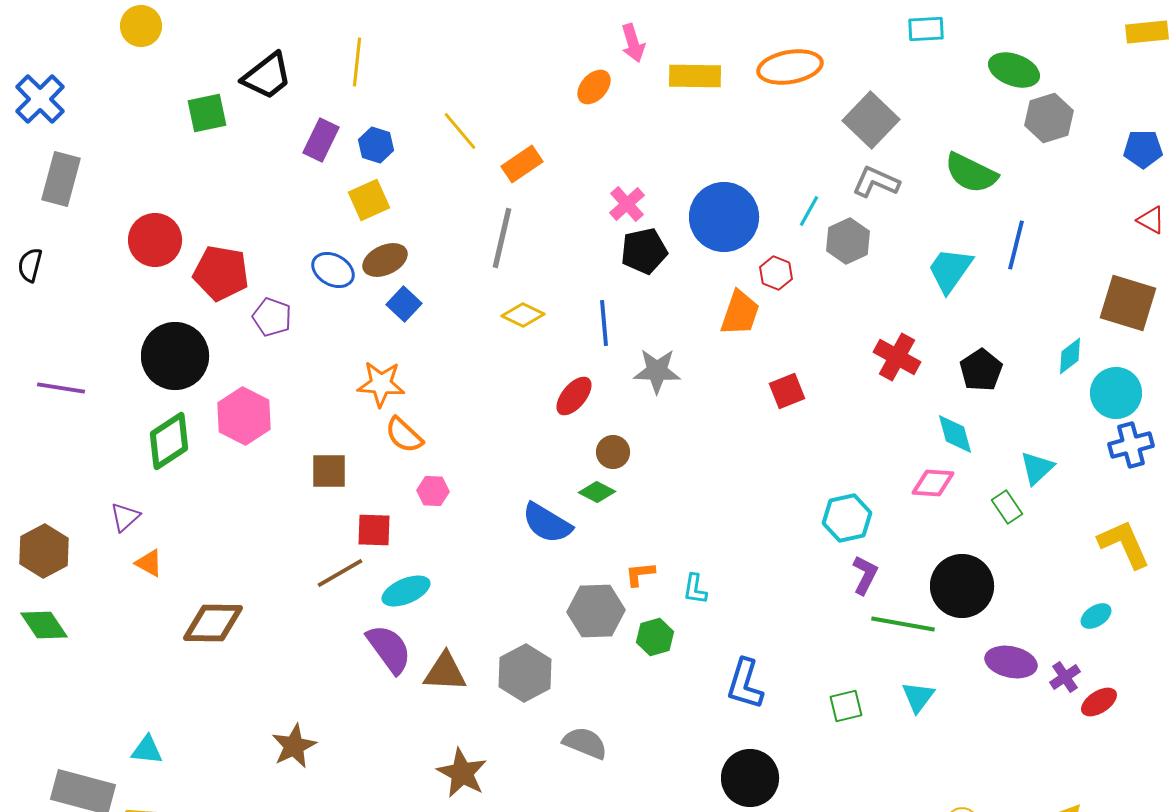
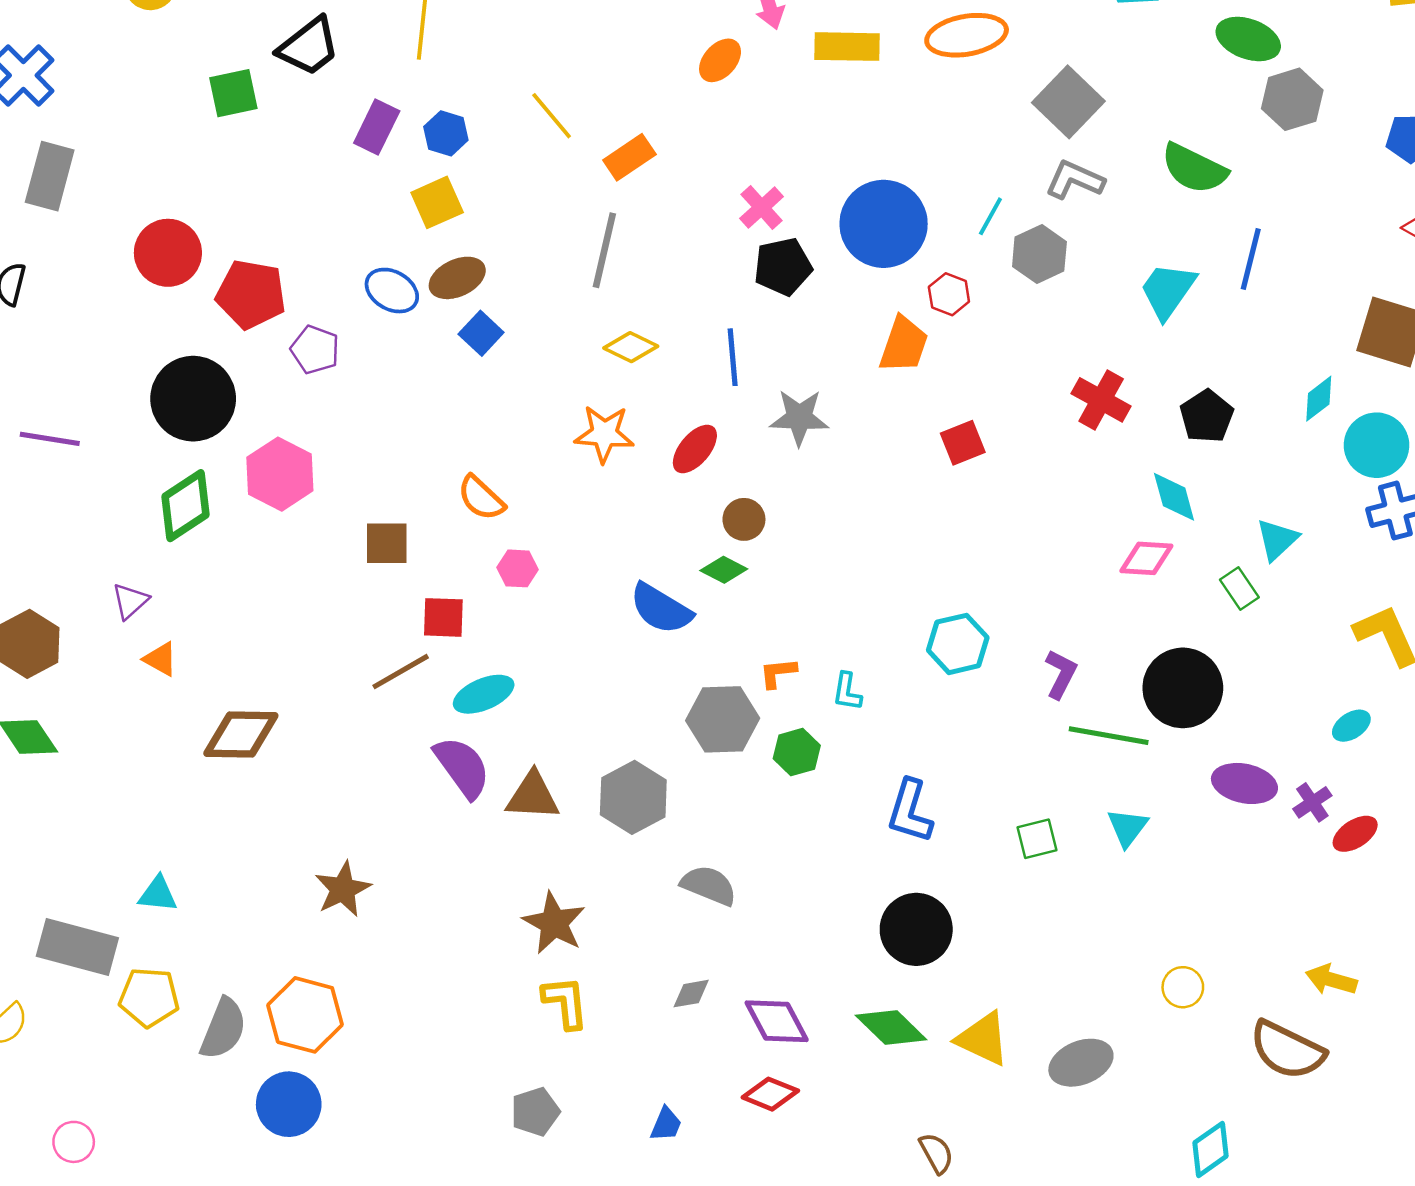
orange star: (381, 384) -> (604, 434), moved
cyan hexagon: (847, 518) -> (958, 644), moved

